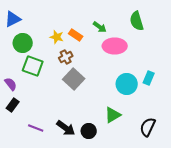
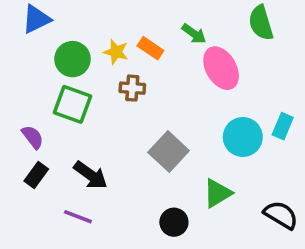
green circle: (23, 43) -> (72, 59), moved
pink ellipse: (115, 46) -> (221, 68), turned 60
brown cross: (66, 57) -> (132, 88), turned 32
gray square: (74, 79) -> (169, 151), moved
black semicircle: (148, 127) -> (281, 215), turned 96
black arrow: (66, 128) -> (91, 175), moved

